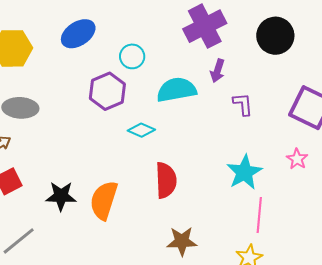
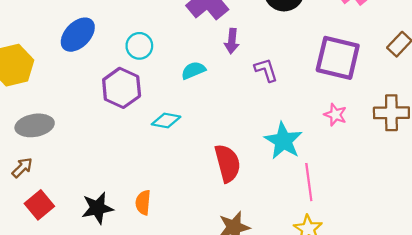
cyan semicircle: (176, 90) -> (193, 70), size x0.6
red semicircle: (166, 180) -> (228, 163), moved
orange semicircle: (104, 200) -> (143, 202), size x0.6

